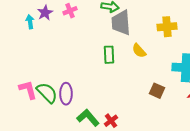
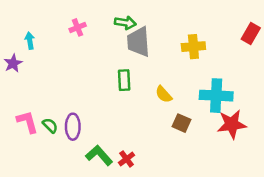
purple star: (45, 13) -> (13, 63), moved
yellow semicircle: (139, 51) -> (164, 94), moved
green semicircle: (47, 93) -> (50, 125), size x0.6

